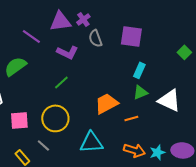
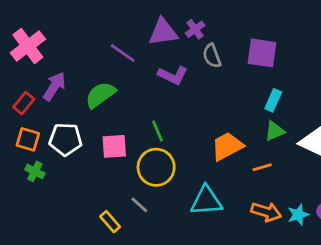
green line: (61, 82) -> (157, 131), moved, turned -70
pink square: (19, 120) -> (114, 146), moved

